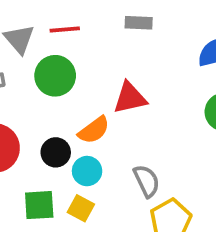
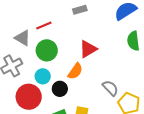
cyan circle: (87, 171) -> (43, 76), moved

